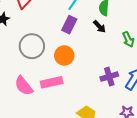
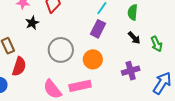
black arrow: (99, 27) -> (134, 38), moved
purple cross: (109, 77) -> (131, 71), moved

